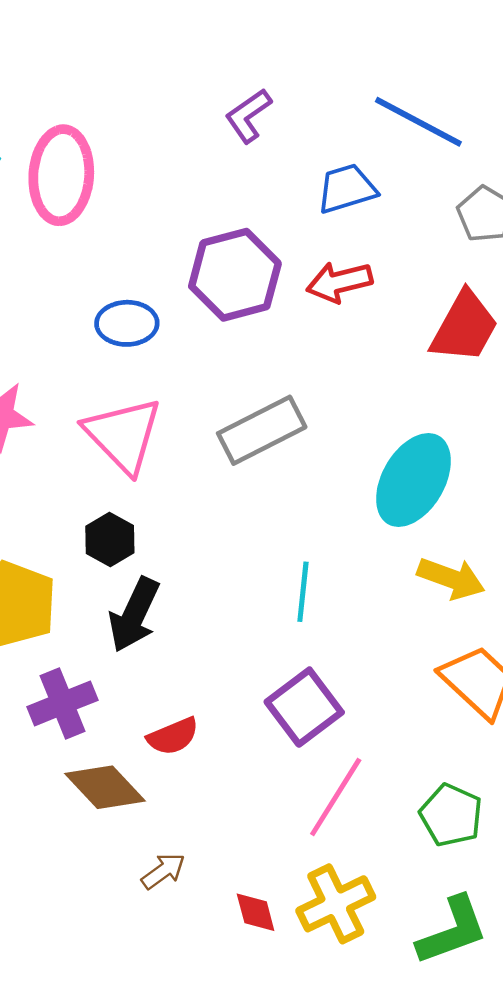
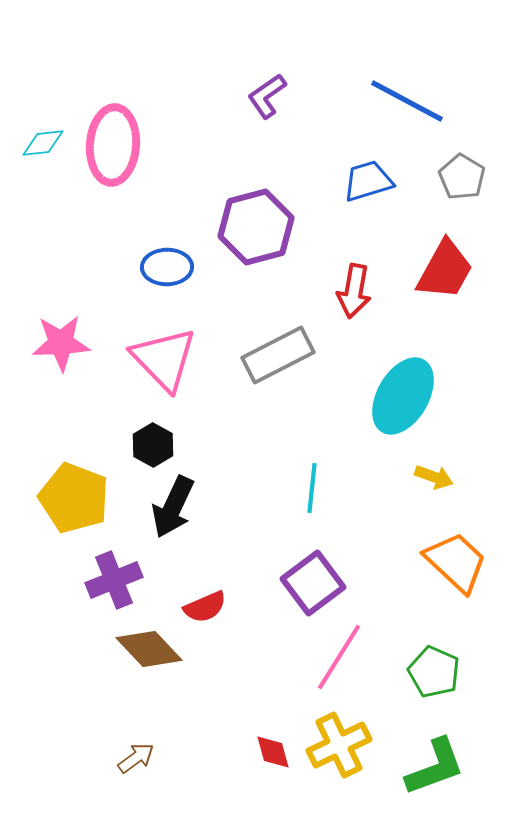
blue trapezoid: (347, 189) -> (368, 181), moved
red arrow: (339, 282) -> (354, 291), moved, turned -66
yellow arrow: (451, 578) -> (434, 477), size x0.7
brown arrow: (163, 871) -> (136, 758), moved

